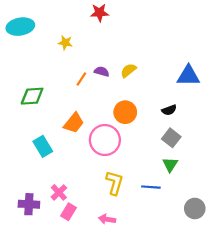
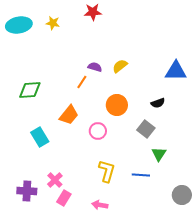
yellow star: (65, 43) -> (53, 23), moved
orange line: (81, 79) -> (82, 82), moved
gray square: (171, 138) -> (146, 129), moved
pink circle: (105, 140) -> (98, 131), size x0.6

